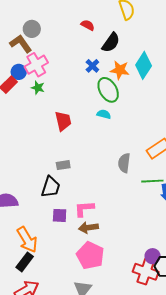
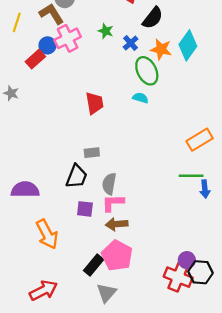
green star: (38, 88) -> (106, 31), moved
gray semicircle: (124, 163) -> (109, 184), moved
black rectangle: (25, 262) -> (94, 265), moved

